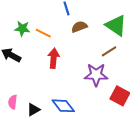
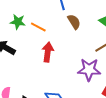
brown semicircle: (79, 27) -> (74, 22), turned 77

